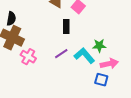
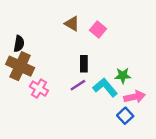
black rectangle: (66, 27) -> (84, 64), moved
blue square: (101, 80) -> (125, 116), turned 32

